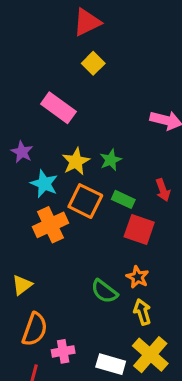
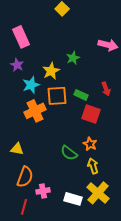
pink rectangle: (58, 108) -> (21, 37), moved, turned 30
green star: (111, 160) -> (73, 58), moved
cyan star: (44, 184) -> (31, 85), turned 30
orange square: (85, 201) -> (57, 96), turned -30
yellow triangle: (22, 285) -> (17, 149), turned 48

